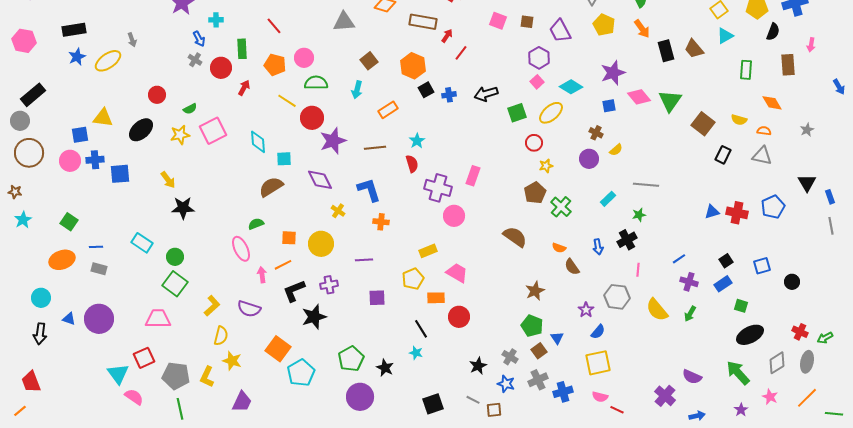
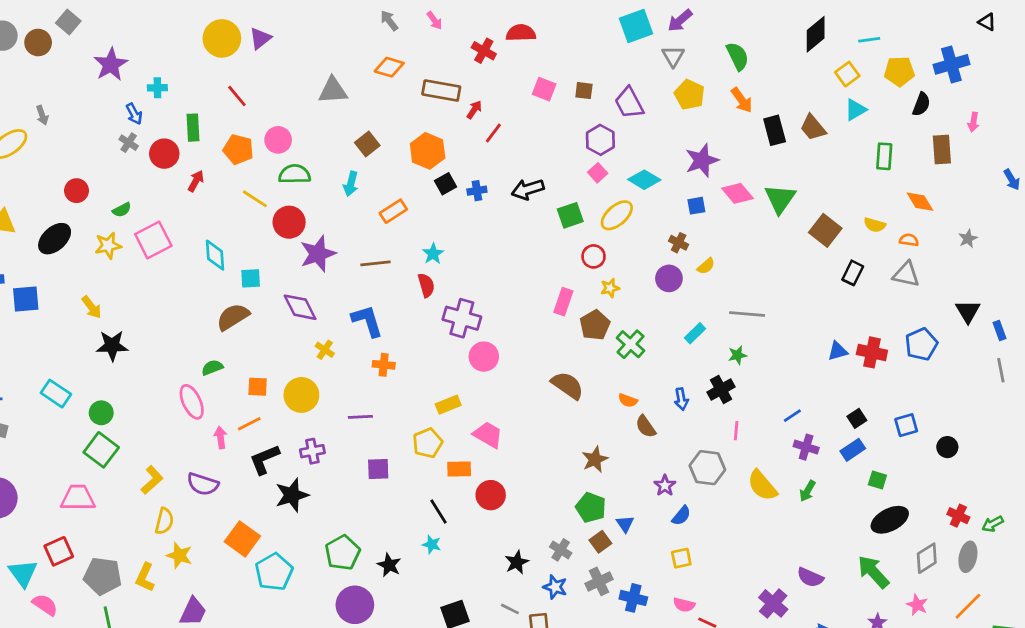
pink rectangle: (473, 176) -> (563, 302), moved
yellow square: (598, 363) -> (681, 558), size x0.6
blue cross: (563, 392) -> (633, 598), turned 30

